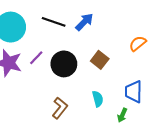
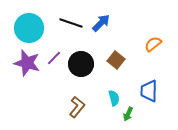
green arrow: (122, 115) -> (128, 114), moved

